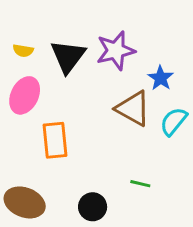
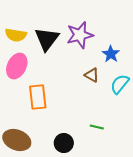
yellow semicircle: (23, 51) -> (16, 35), size x1.5
brown triangle: (133, 108) -> (92, 75), size x0.6

